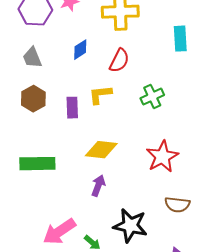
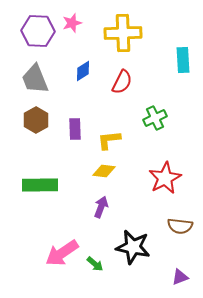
gray trapezoid: (32, 58) -> (35, 79), size x1.4
yellow L-shape: (100, 95) -> (109, 140), moved
yellow diamond: (101, 150) -> (104, 171), size x0.7

